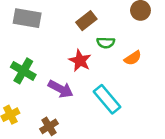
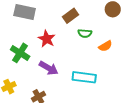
red star: (80, 61) -> (47, 39), moved
cyan rectangle: (107, 99) -> (84, 77), turned -45

